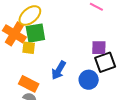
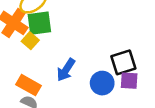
yellow square: (29, 48) -> (30, 41), turned 32
purple square: (99, 48) -> (129, 81), moved

